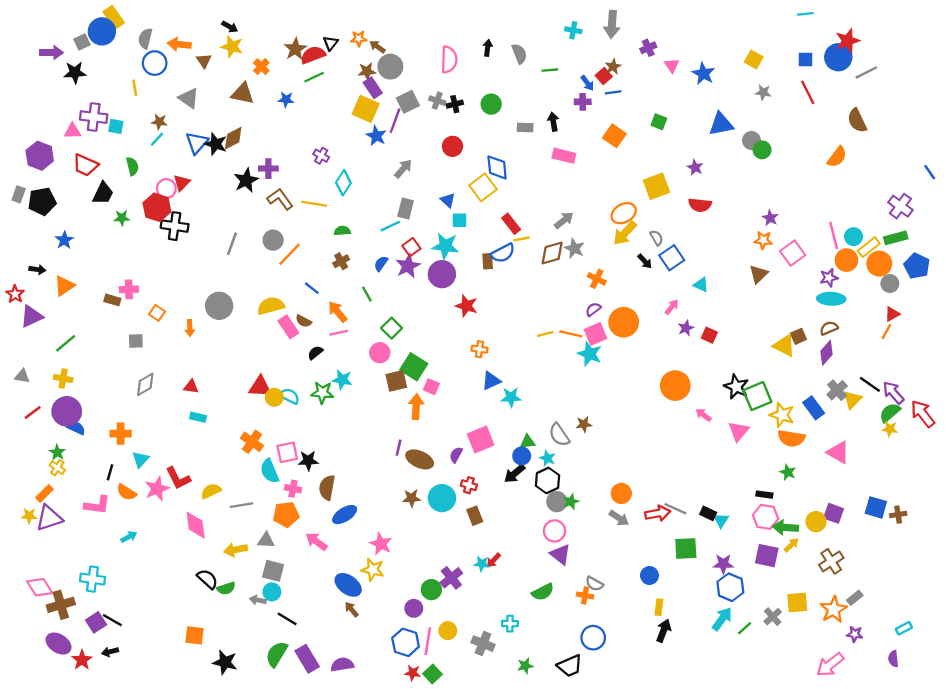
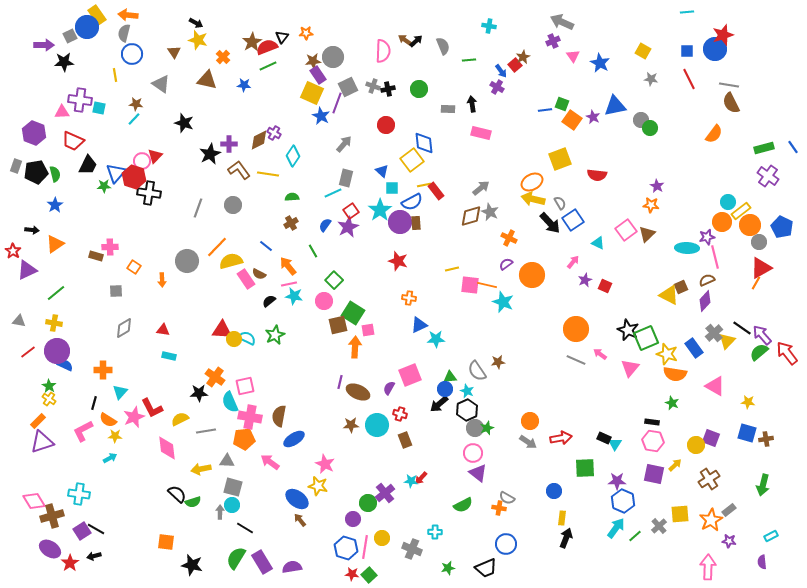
gray arrow: (612, 24) -> (562, 22), moved, turned 110
orange arrow: (179, 44) -> (128, 15), moved
brown arrow: (377, 47) -> (405, 40), moved
black arrow: (488, 48) -> (416, 41), turned 40
gray line: (866, 72) -> (729, 85), moved, turned 36
blue line: (613, 92) -> (545, 110), moved
purple cross: (583, 102) -> (497, 87), turned 32
orange square: (614, 136) -> (572, 120), moved
brown diamond: (233, 138) -> (259, 140), moved
blue triangle: (197, 143) -> (116, 173), moved
green semicircle: (132, 166) -> (55, 174), moved
purple star: (695, 167) -> (593, 117), moved
yellow arrow: (625, 233) -> (533, 199), turned 60
pink line: (834, 235) -> (715, 257), moved
green rectangle: (896, 238) -> (764, 148), moved
yellow line: (522, 239) -> (424, 185), moved
cyan star: (445, 246) -> (380, 210), turned 30
blue semicircle: (503, 253) -> (412, 202), moved
pink square: (793, 253) -> (626, 230), moved
orange line: (289, 254) -> (217, 247), moved
black arrow: (645, 261) -> (550, 223), size x1.6
purple circle: (442, 274) -> (400, 222), moved
cyan ellipse: (831, 299) -> (687, 248), moved
red triangle: (892, 314) -> (761, 268), size x1.6
yellow line: (545, 334) -> (452, 269), moved
pink square: (596, 334) -> (470, 285), moved, turned 30
cyan star: (342, 380) -> (294, 296), moved
pink square: (431, 387) -> (368, 330), turned -32
green star: (322, 393) -> (275, 335), turned -30
yellow star: (890, 429) -> (748, 402), moved
black star: (308, 461) -> (199, 393), moved
pink cross: (293, 489) -> (250, 417), size x1.6
pink L-shape: (97, 505) -> (83, 431), turned 145
gray line: (675, 509) -> (576, 360), moved
yellow star: (29, 516) -> (115, 436), moved
green arrow: (785, 527) -> (763, 485), moved, turned -80
gray arrow: (258, 600) -> (220, 512), turned 80
pink arrow: (830, 665) -> (708, 567), turned 130

